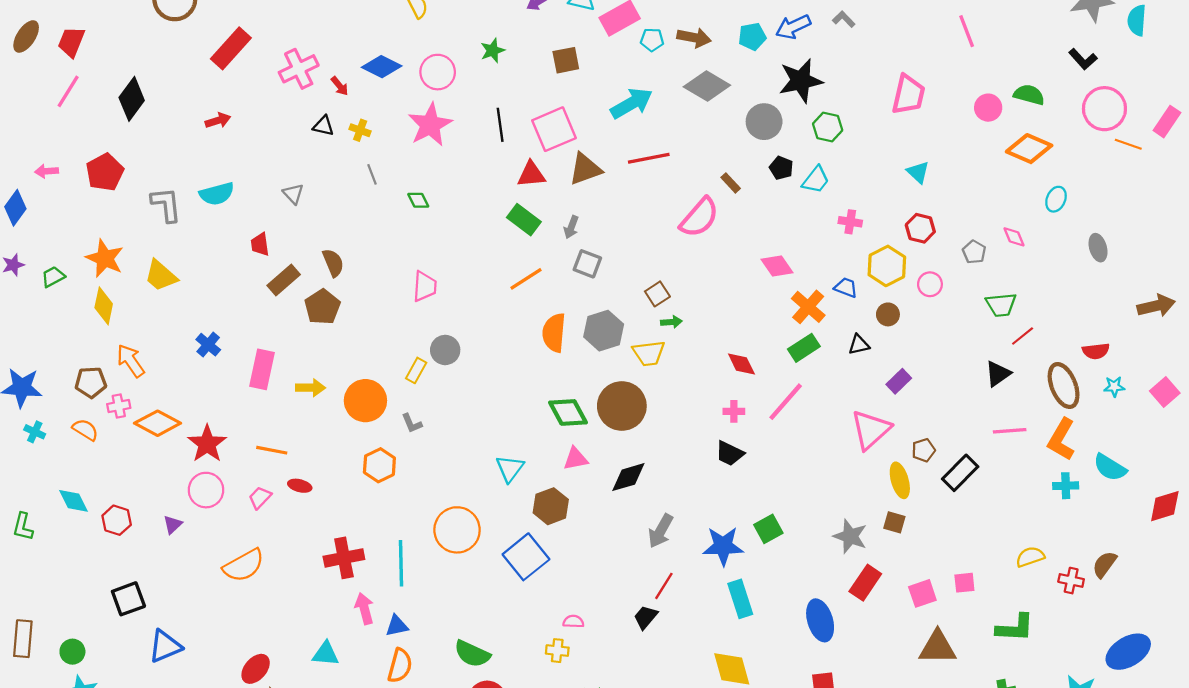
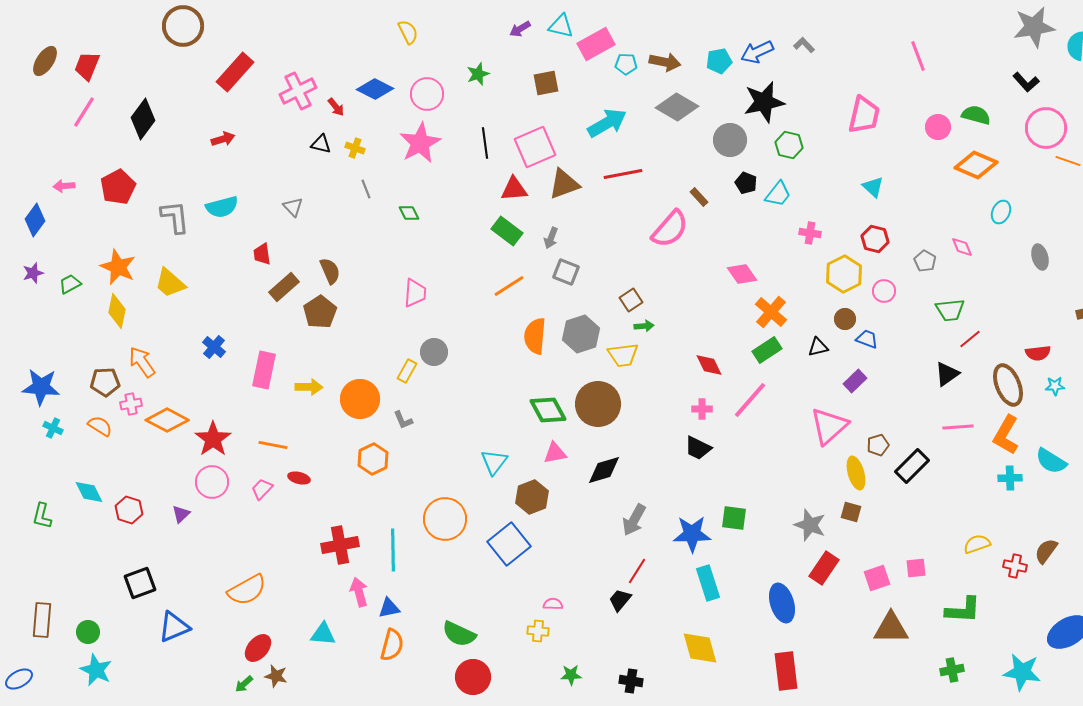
blue trapezoid: (846, 287) -> (867, 339), moved
green square: (768, 529) -> (734, 518), turned 36
orange semicircle: (244, 565) -> (247, 590), moved

